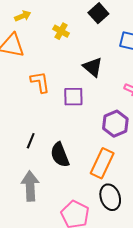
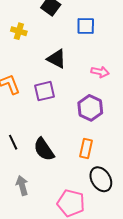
black line: (31, 141) -> (13, 142), turned -35
orange rectangle: (102, 163) -> (86, 148), size x0.7
gray arrow: (30, 186) -> (22, 186), size x0.7

